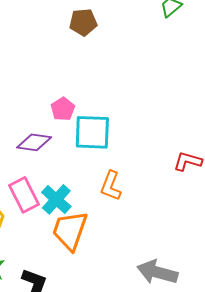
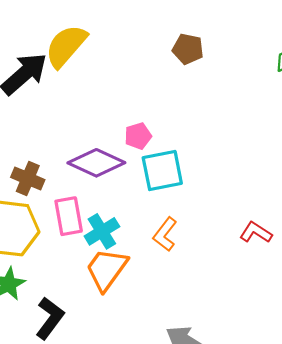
cyan square: (92, 132) -> (162, 171), turned -30
purple diamond: (34, 142) -> (96, 163), size x1.4

